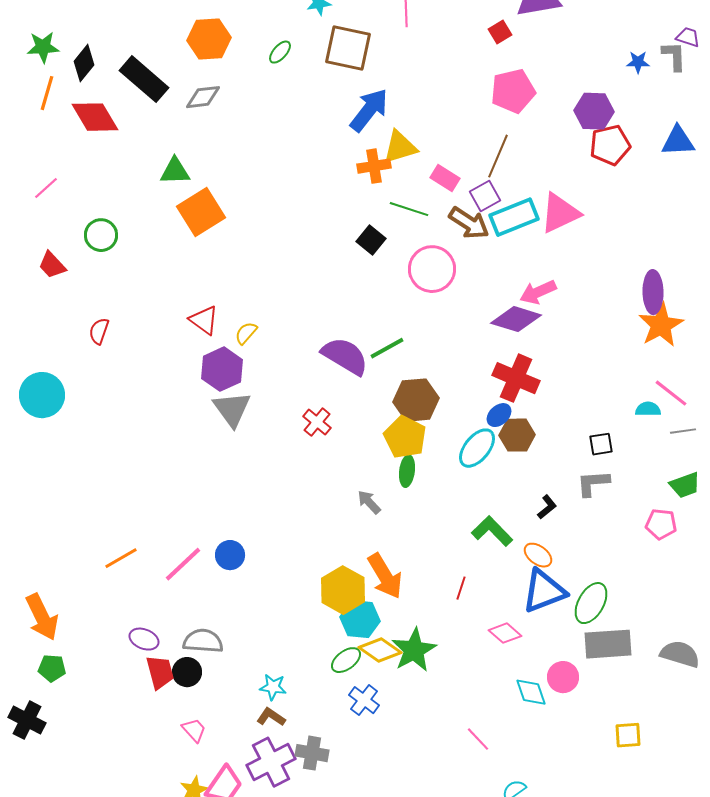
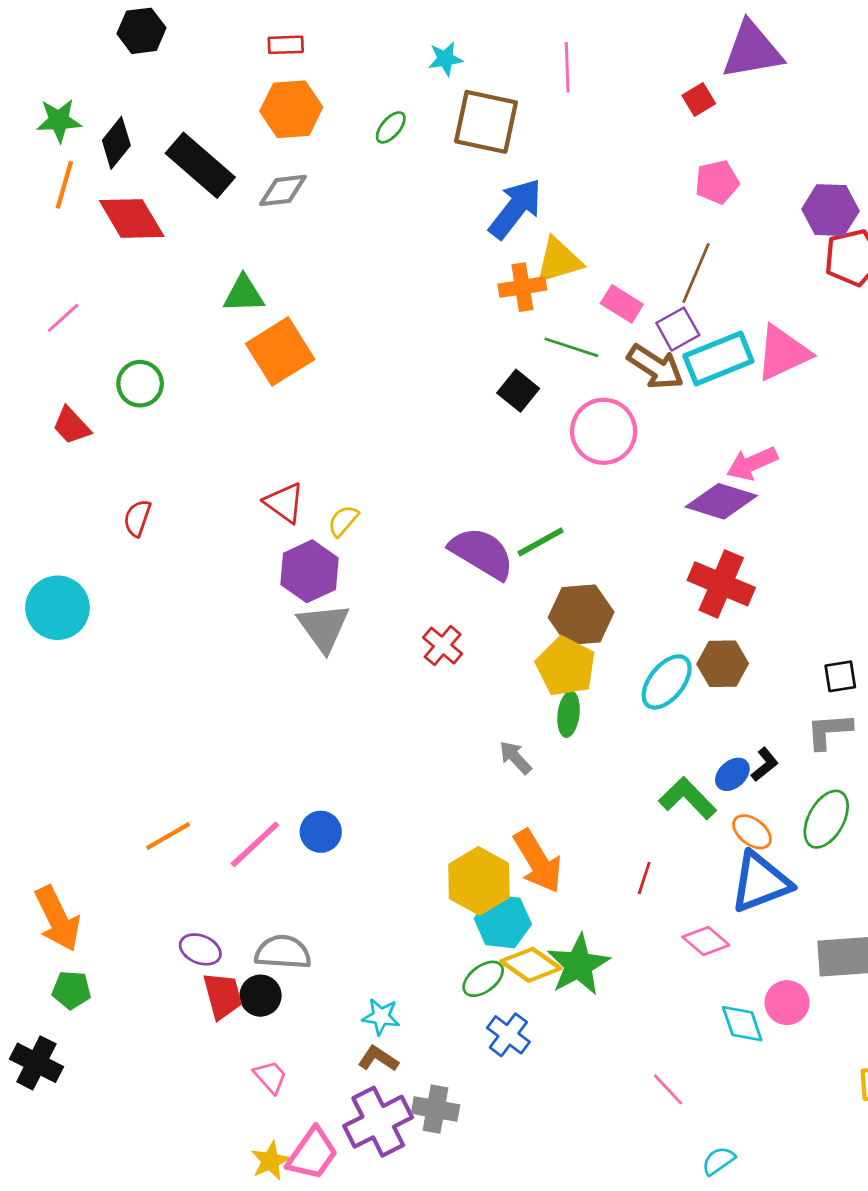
pink pentagon: (513, 91) -> (717, 182), size x0.7
blue ellipse: (499, 415) -> (732, 774), moved
green ellipse: (591, 603) -> (826, 819), moved

